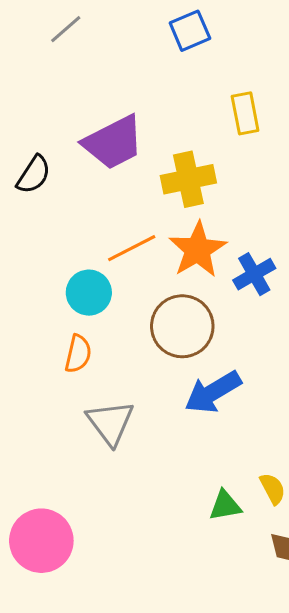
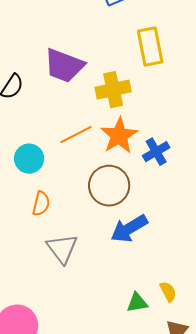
yellow rectangle: (245, 113) -> (150, 47), size x1.4
purple trapezoid: (113, 142) -> (64, 66), turned 48
cyan circle: (89, 293) -> (29, 159), moved

